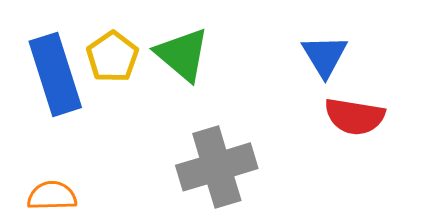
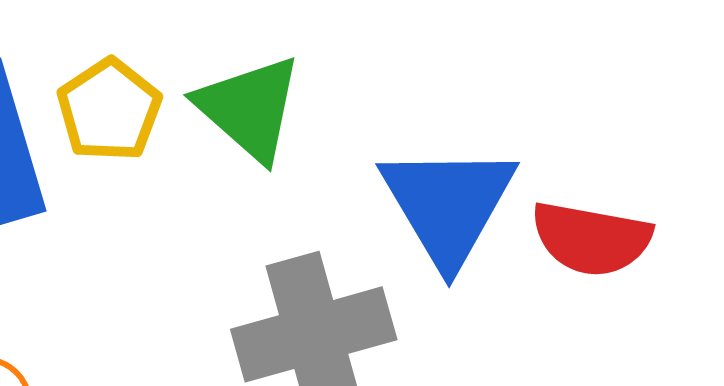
blue triangle: (325, 56) -> (448, 205), moved, size x1.5

